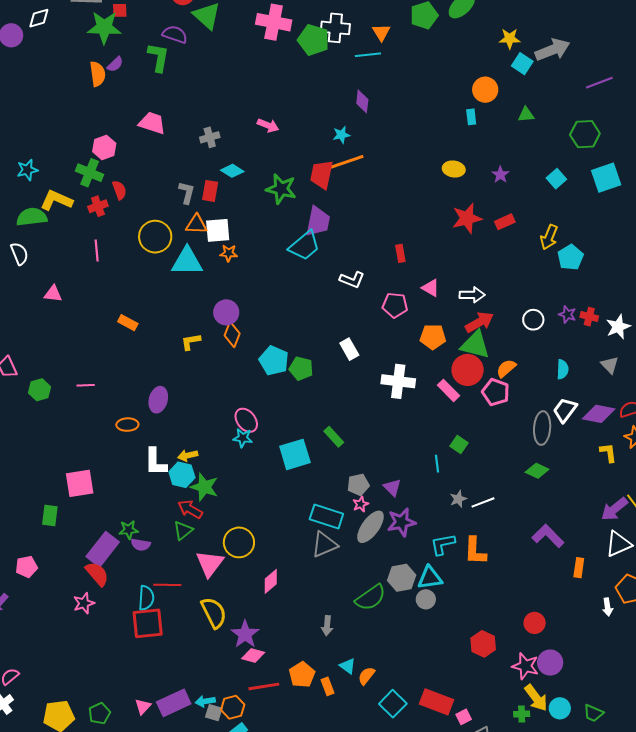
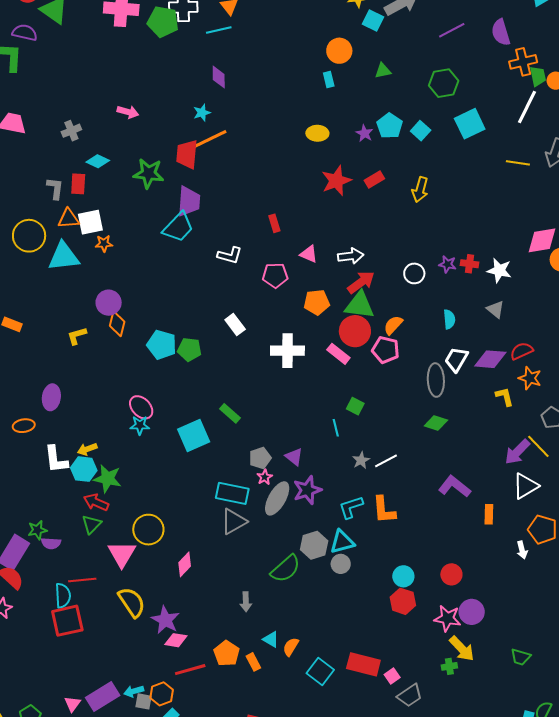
cyan pentagon: (570, 257) -> (390, 126), moved
white star: (618, 327) -> (499, 270), turned -30
cyan circle: (560, 708) -> (403, 576), moved

